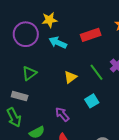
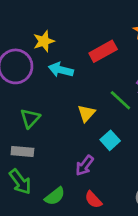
cyan square: (92, 101) -> (110, 140), moved
purple arrow: (62, 114) -> (84, 165), turned -91

